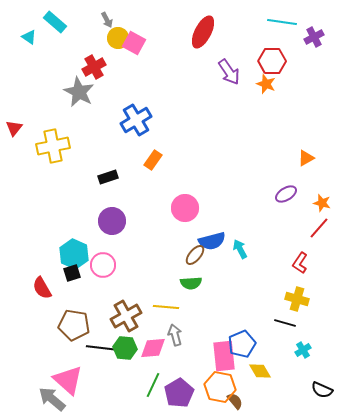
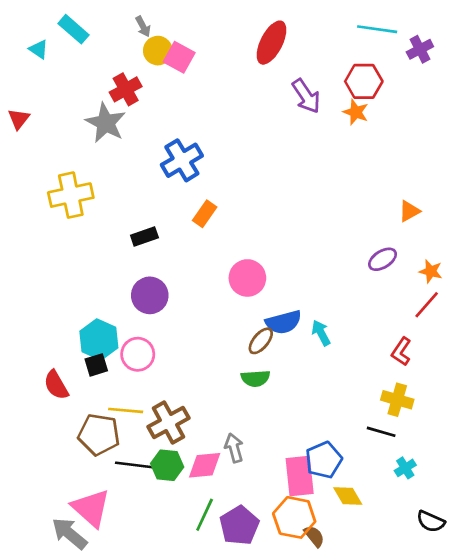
red triangle: (14, 128) -> (19, 119), moved
yellow line: (166, 307) -> (126, 410), moved

